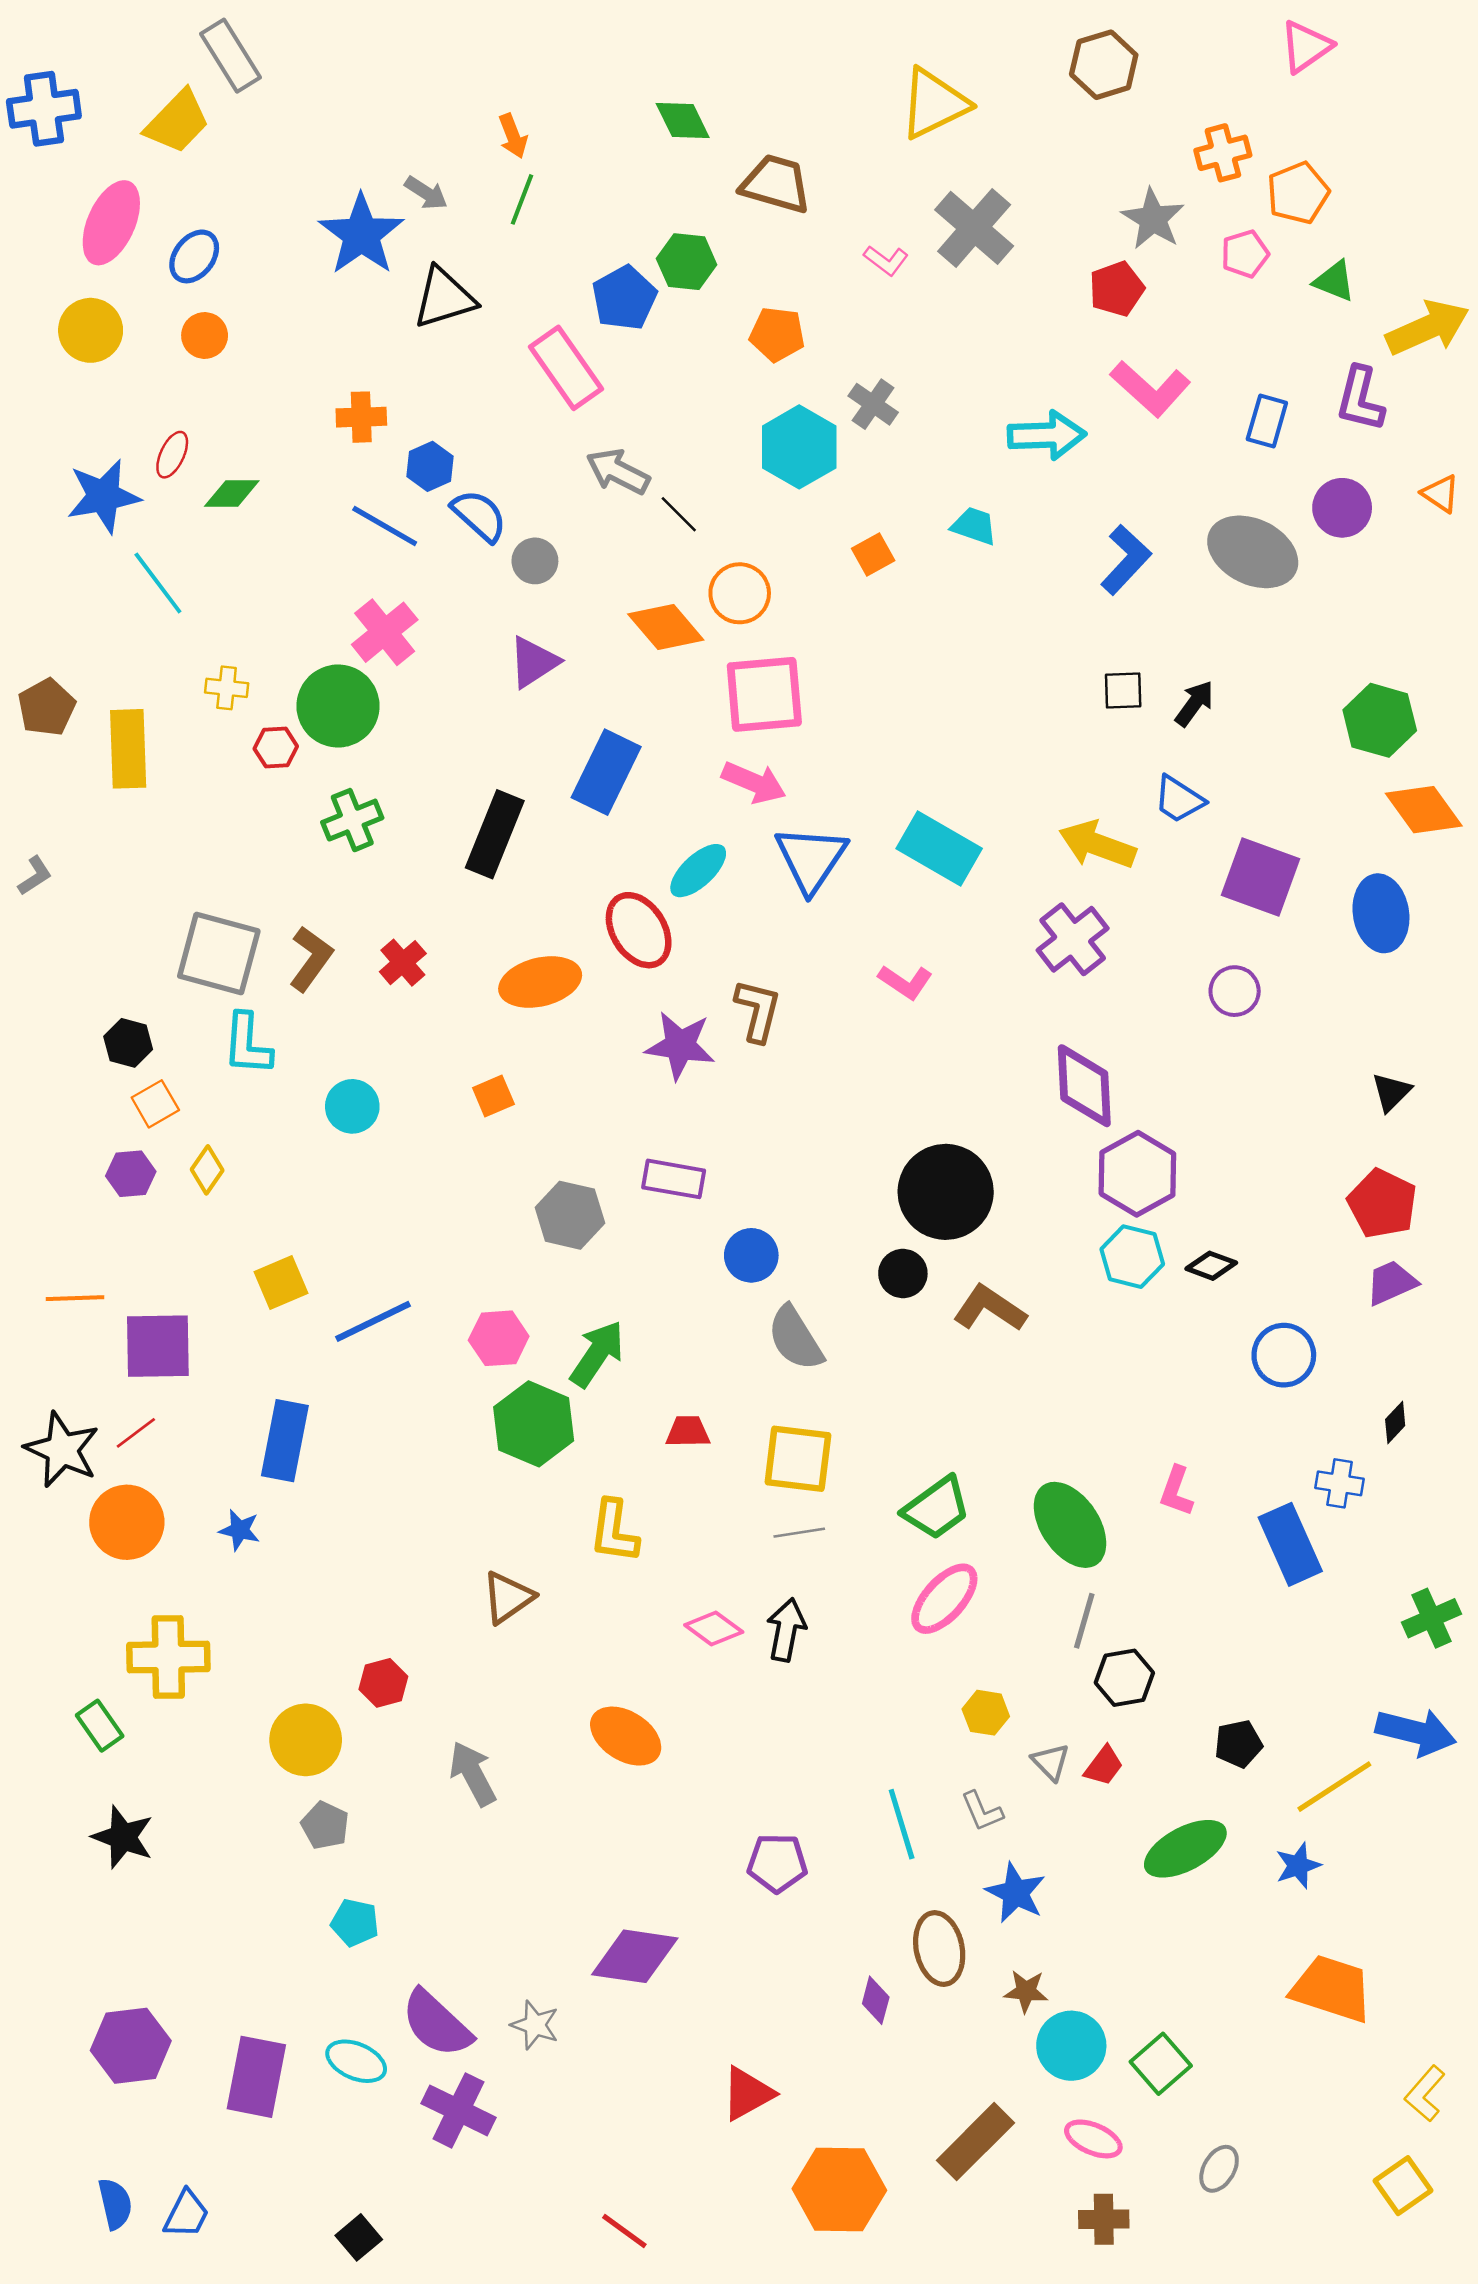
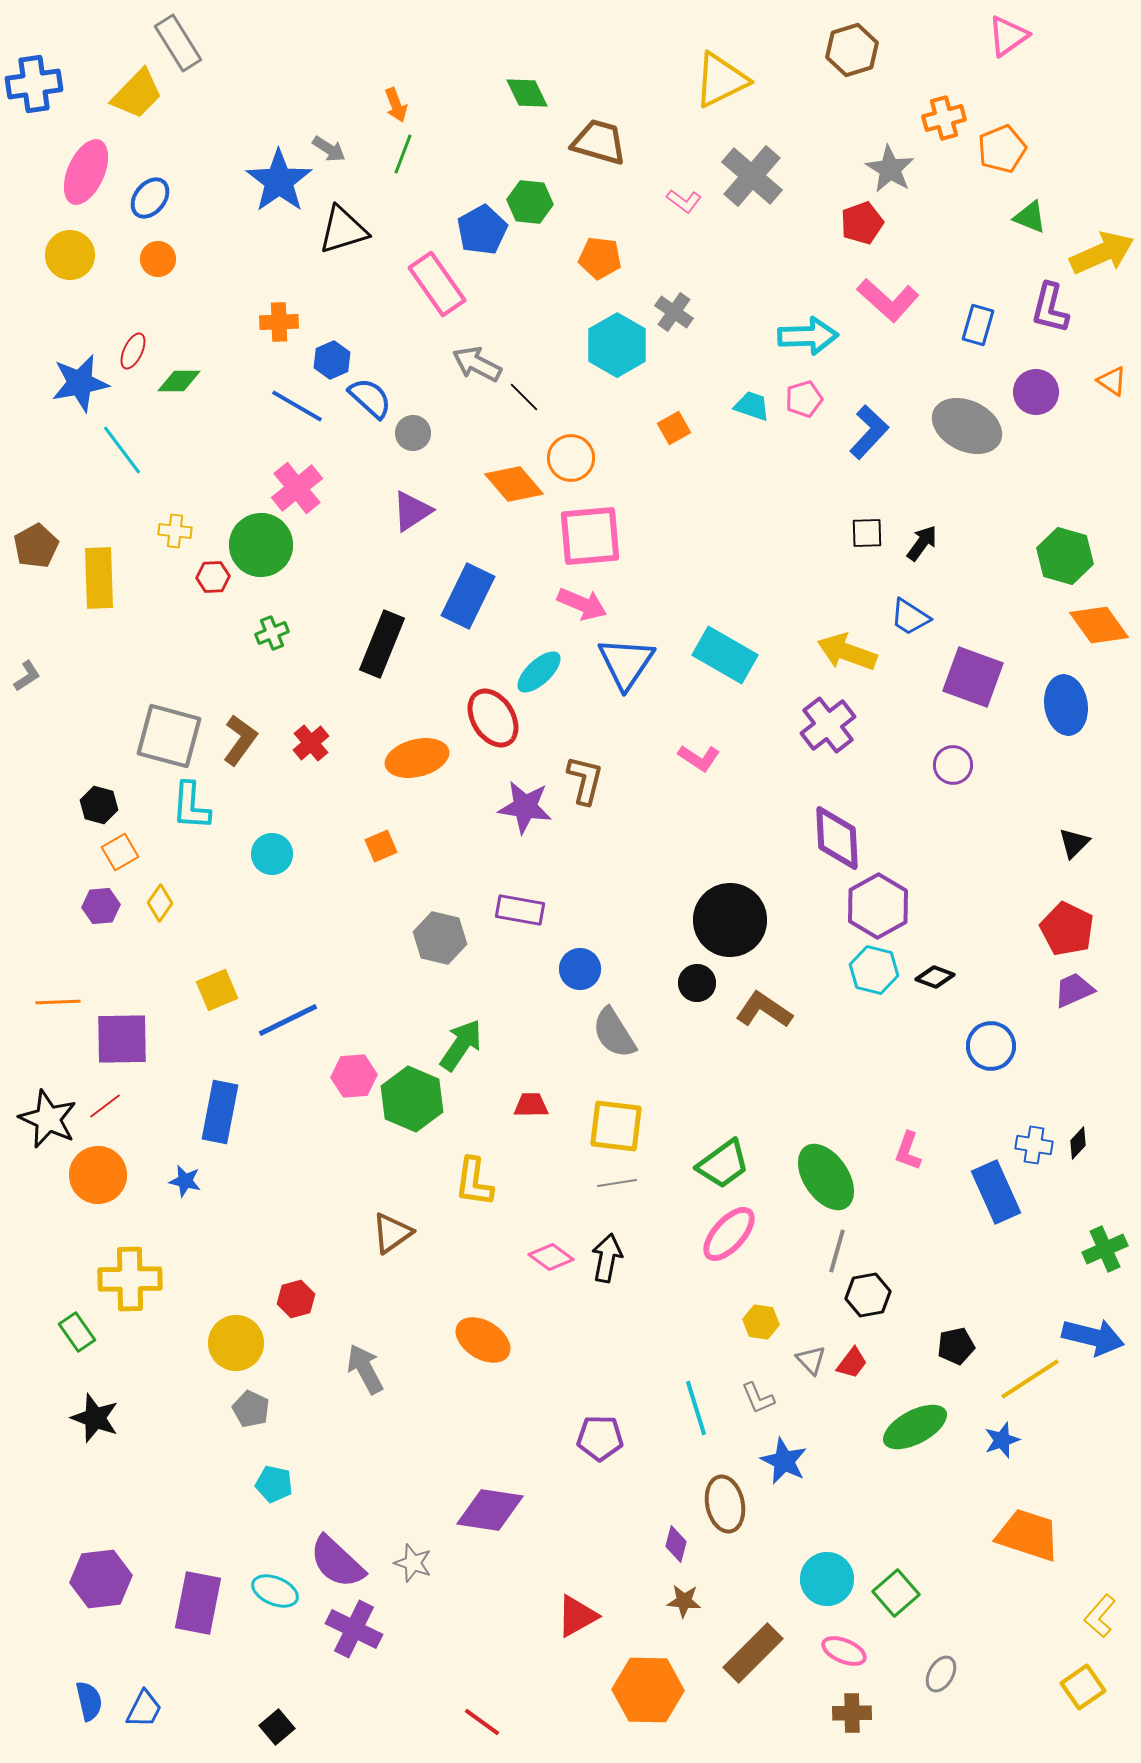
pink pentagon: (1245, 254) -> (804, 399), moved
green cross: (352, 820) -> (272, 633), size x0.7
pink hexagon: (499, 1338) -> (354, 1076), moved
black diamond: (1395, 1422) -> (1078, 1143), moved
brown star: (1026, 1991) -> (684, 1601), moved

